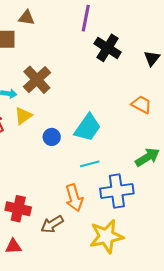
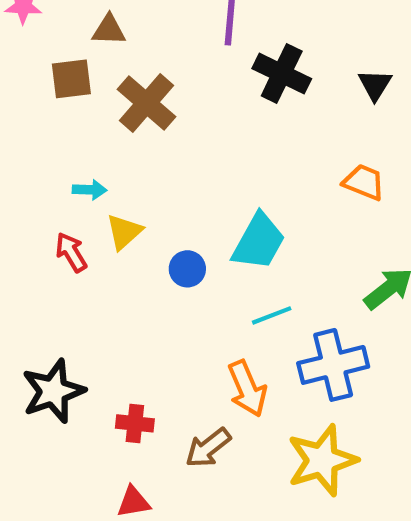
brown cross: (37, 80) -> (146, 103), moved
red cross: (18, 209) -> (135, 423), size x0.7

